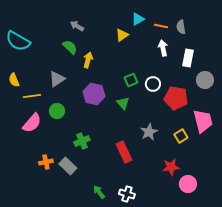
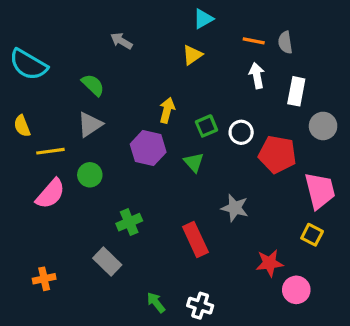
cyan triangle: (138, 19) -> (203, 19), moved
green semicircle: (70, 47) -> (93, 85), moved
yellow arrow: (88, 60) -> (167, 110), moved
gray star: (149, 132) -> (235, 208), turned -30
yellow square: (181, 136) -> (312, 235), moved, turned -32
orange cross: (46, 162) -> (44, 279), moved

